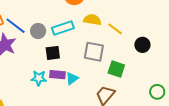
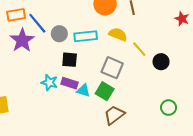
black circle: (142, 45) -> (161, 62), moved
green square: (116, 69) -> (105, 91), moved
cyan triangle: (72, 78) -> (83, 90), turned 40
green circle: (157, 92) -> (169, 108), moved

